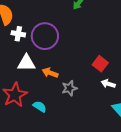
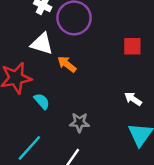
red square: (100, 64) -> (132, 46), moved, turned 35
gray star: (69, 88) -> (79, 122), moved

